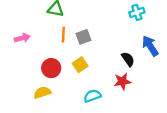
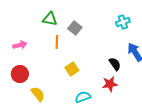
gray square: (83, 37) -> (75, 28), moved, turned -32
red circle: (51, 68) -> (20, 74), moved
yellow semicircle: (42, 93) -> (38, 94), turned 70

